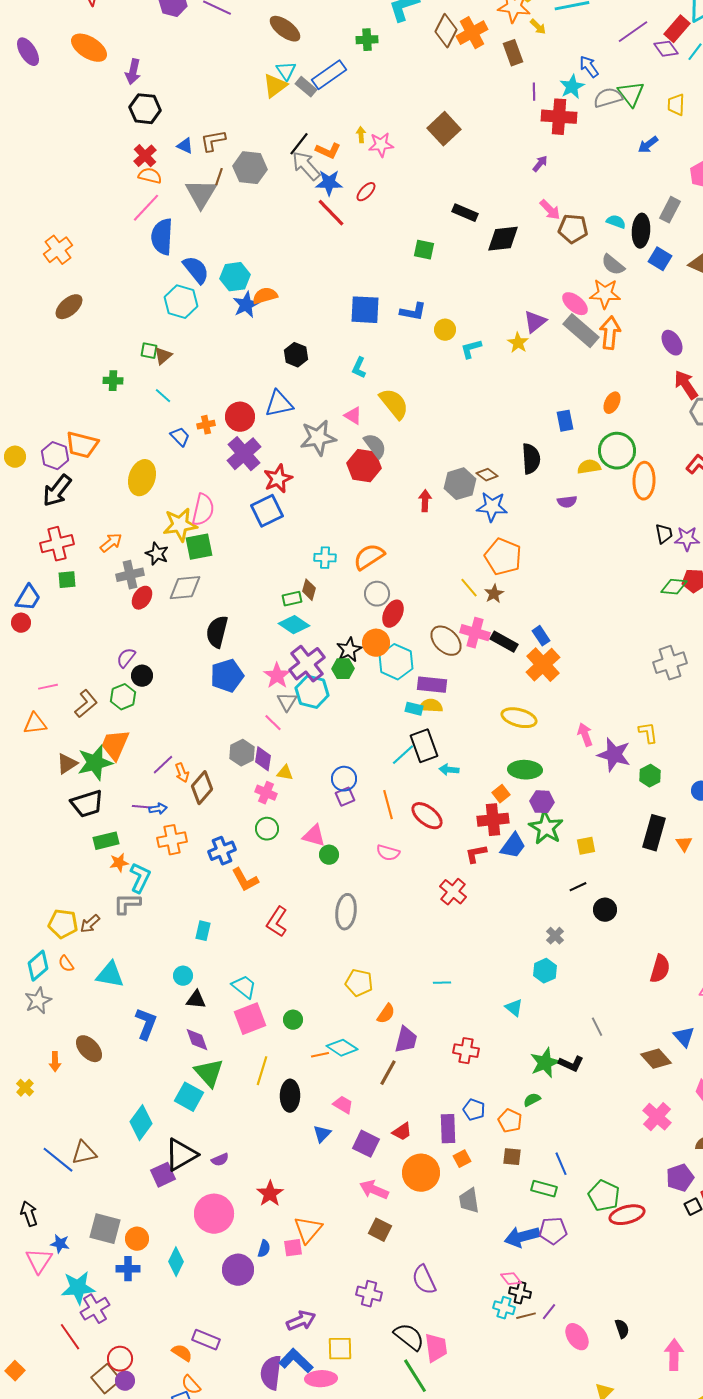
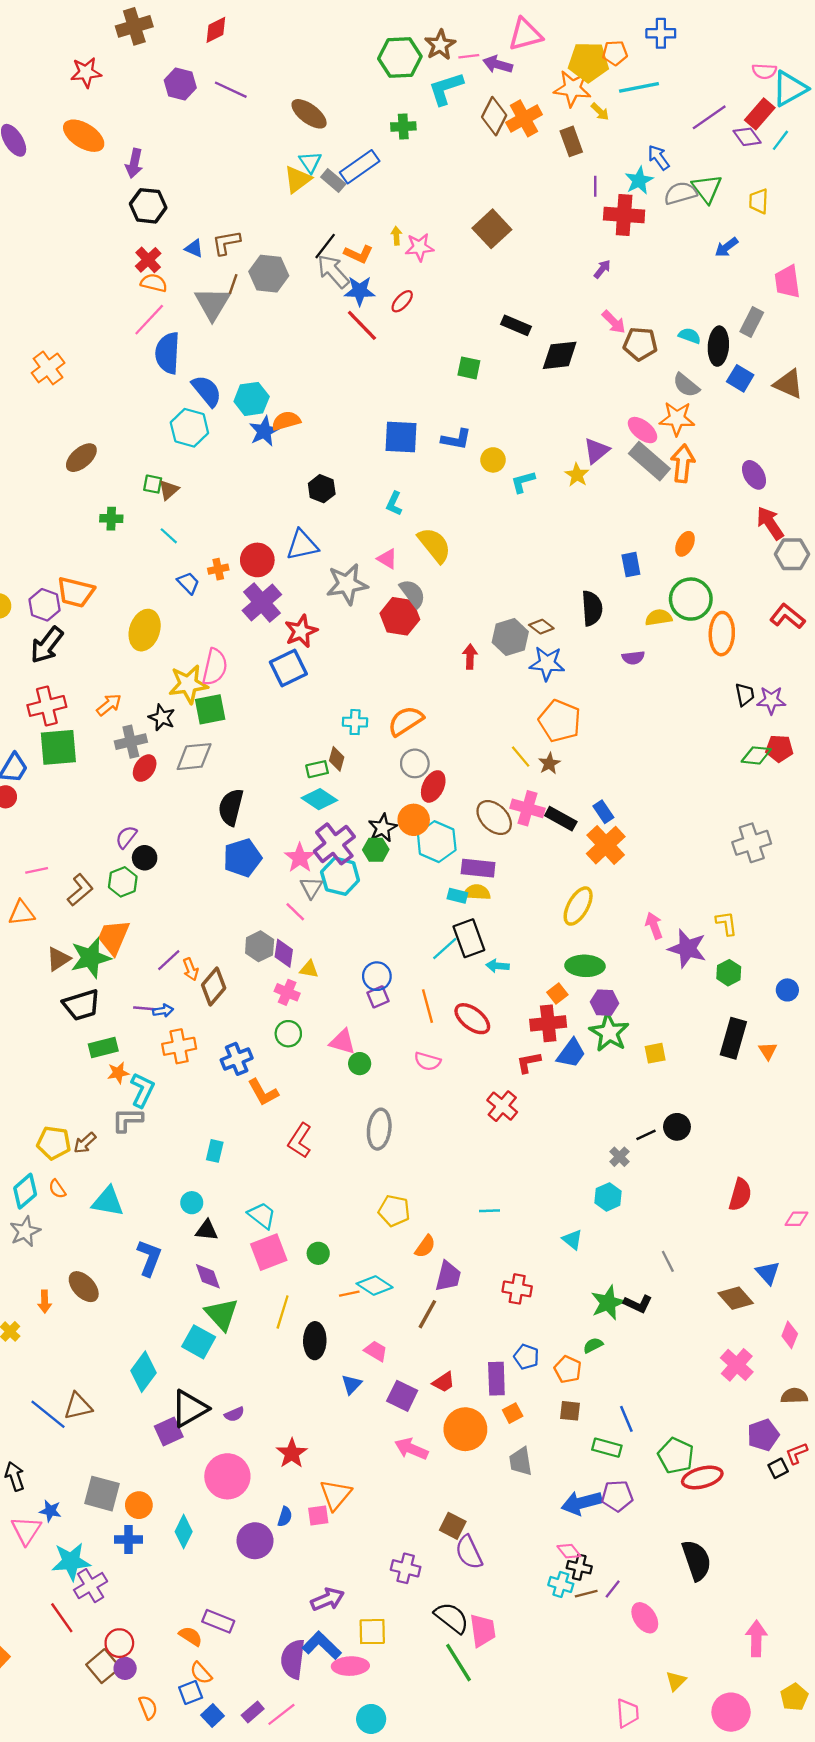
brown ellipse: (69, 307) -> (81, 458), moved
green square: (67, 580) -> (58, 747), size x1.8
yellow ellipse: (519, 718) -> (578, 906), turned -76
black line: (578, 887) -> (646, 1135), moved
brown square: (380, 1230) -> (453, 1526), moved
black semicircle: (622, 1329) -> (697, 1560), moved, size x1.8

